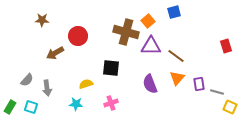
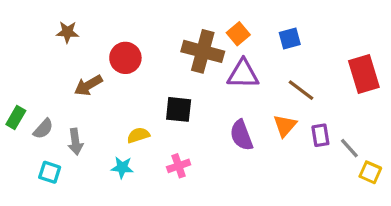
blue square: (174, 12) -> (290, 39), moved
red rectangle: (226, 46) -> (364, 74), size x1.6
brown line: (176, 56) -> (301, 90), moved
gray line: (217, 92) -> (349, 148), turned 32
green rectangle: (10, 107) -> (16, 118), moved

